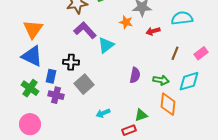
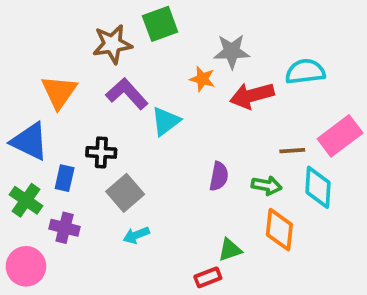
orange triangle: (33, 29) -> (59, 92), moved
red arrow: (153, 31) -> (252, 96), size x1.6
brown line: (175, 53) -> (292, 151), moved, turned 64
pink rectangle: (201, 53) -> (340, 136), size x1.6
cyan diamond: (189, 81) -> (318, 187), turned -70
purple cross: (56, 95) -> (65, 228), moved
cyan arrow: (103, 113) -> (136, 235), moved

